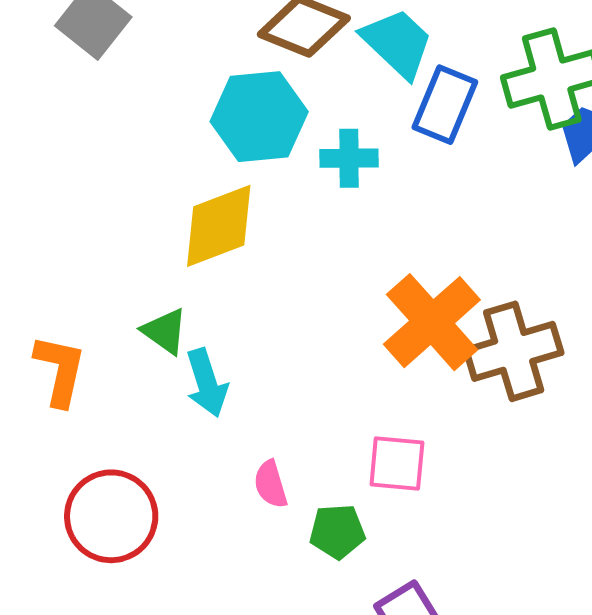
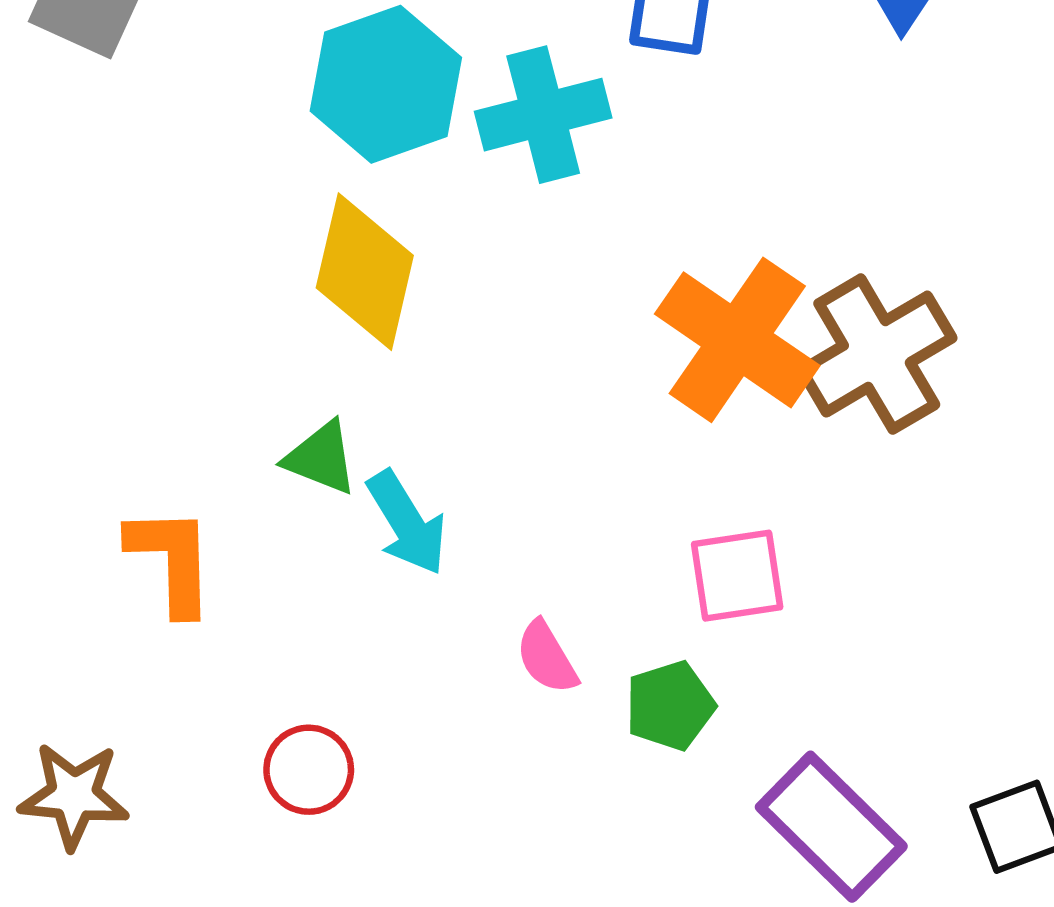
cyan cross: (349, 158) -> (543, 115), size x1.4
yellow diamond: (219, 226) -> (365, 272), turned -42
red circle: (111, 516) -> (309, 770), size x0.6

